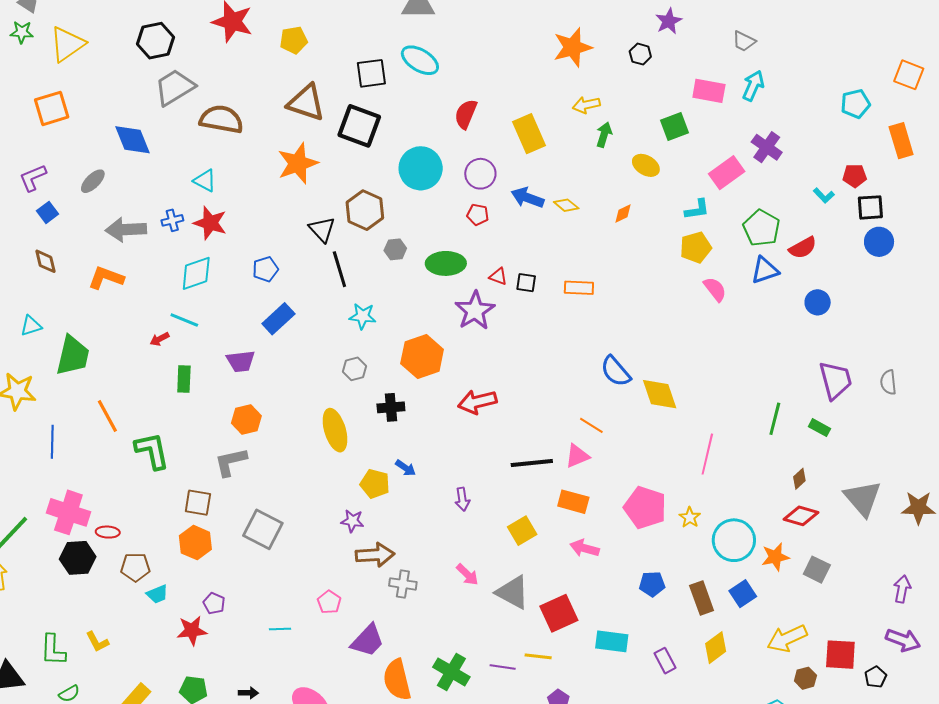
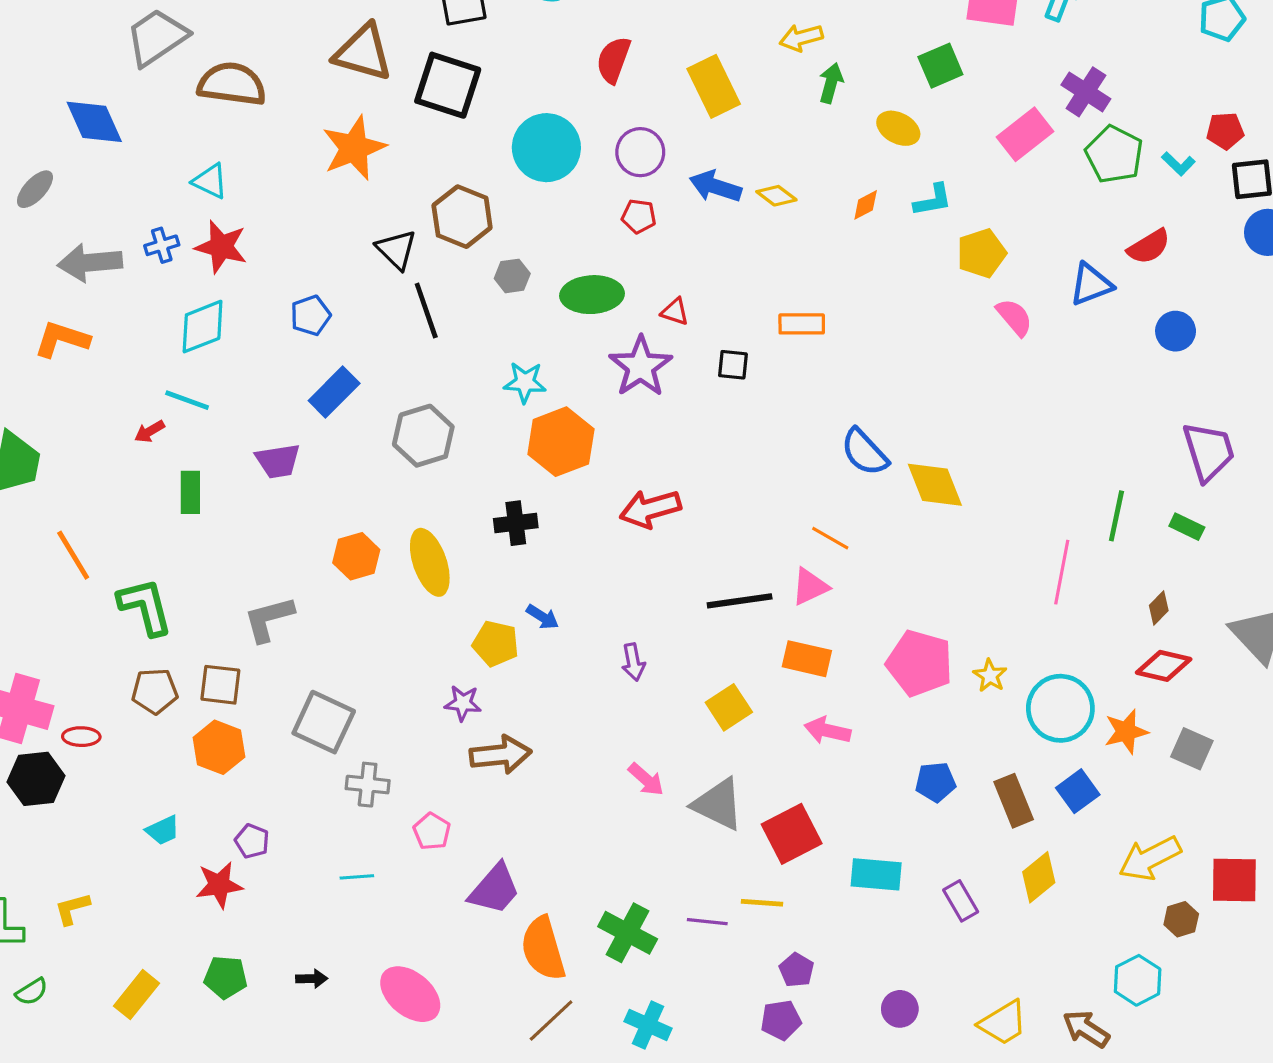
cyan L-shape: (697, 209) -> (933, 200), moved
green pentagon: (761, 228) -> (1114, 154), moved
black square: (526, 283) -> (733, 365), moved
cyan star: (363, 316) -> (525, 382), moved
gray hexagon: (354, 369) -> (423, 436), moved, size x1.6
orange hexagon: (246, 420) -> (356, 556), moved
pink line: (707, 454) -> (1062, 572), moved
brown pentagon: (135, 567) -> (155, 691), moved
gray cross: (403, 584) -> (368, 785), moved
yellow L-shape: (97, 642) -> (72, 909), turned 105

